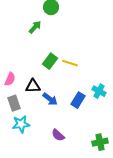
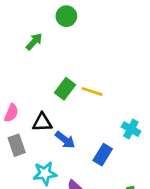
green arrow: (35, 27) -> (34, 42), moved
blue rectangle: (78, 100) -> (103, 155), moved
cyan star: (21, 124) -> (45, 173), moved

